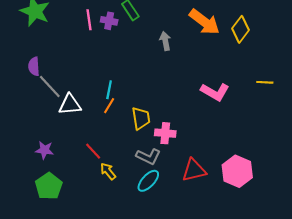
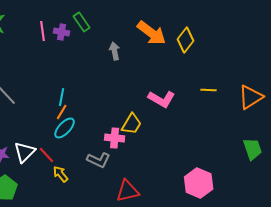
white triangle: (70, 105) -> (25, 152), moved, turned -40
yellow trapezoid: (141, 118) -> (132, 124), moved, turned 40
red triangle: (194, 170) -> (128, 191), moved
pink hexagon: (237, 171) -> (199, 183), moved
cyan ellipse: (148, 181) -> (65, 128), moved

